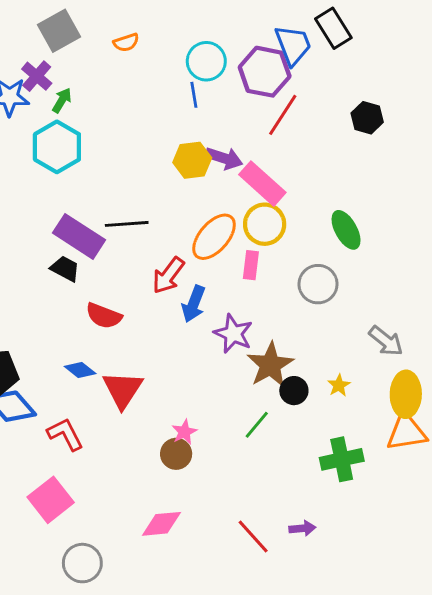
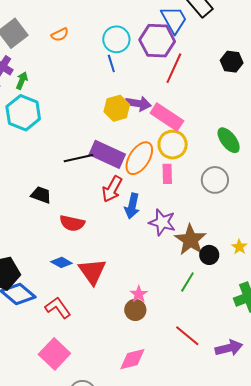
purple rectangle: (79, 236) -> (107, 154), moved
purple arrow: (302, 528) -> (229, 348), size x1.5
red line: (253, 537) -> (187, 336), moved

